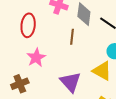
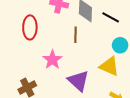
pink star: (36, 58) -> (52, 60), moved

